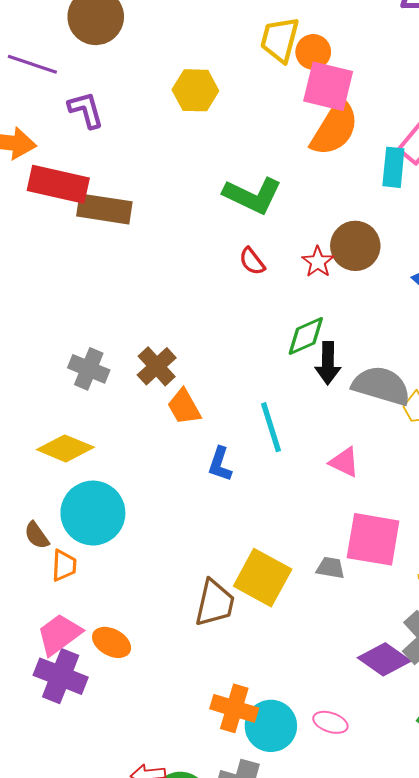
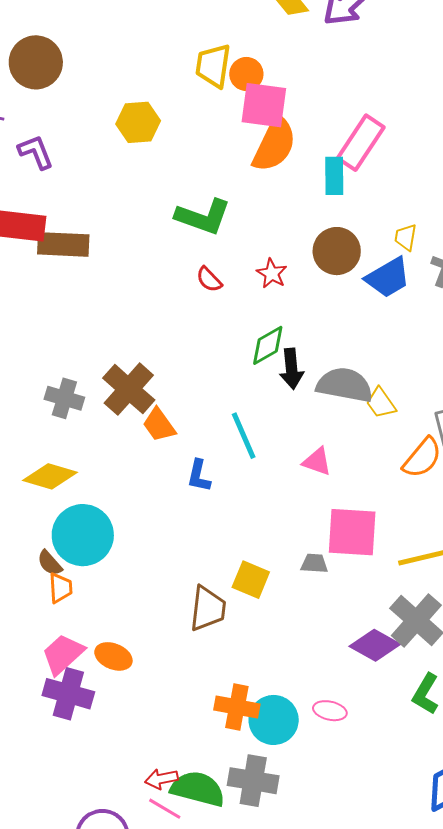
brown circle: (355, 246) -> (337, 251), moved
brown cross: (157, 366) -> (129, 389), size x1.4
brown semicircle: (37, 535) -> (50, 563), moved
yellow square: (263, 578) -> (251, 580), size x0.7

